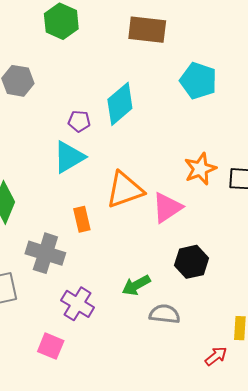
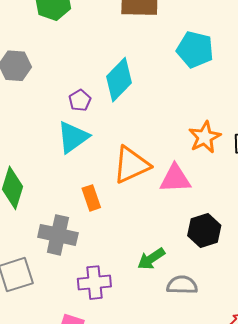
purple pentagon: (79, 121) -> (80, 100), turned -30
pink triangle: (167, 208) -> (175, 179), turned 36
purple cross: (78, 304) -> (94, 283), turned -32

